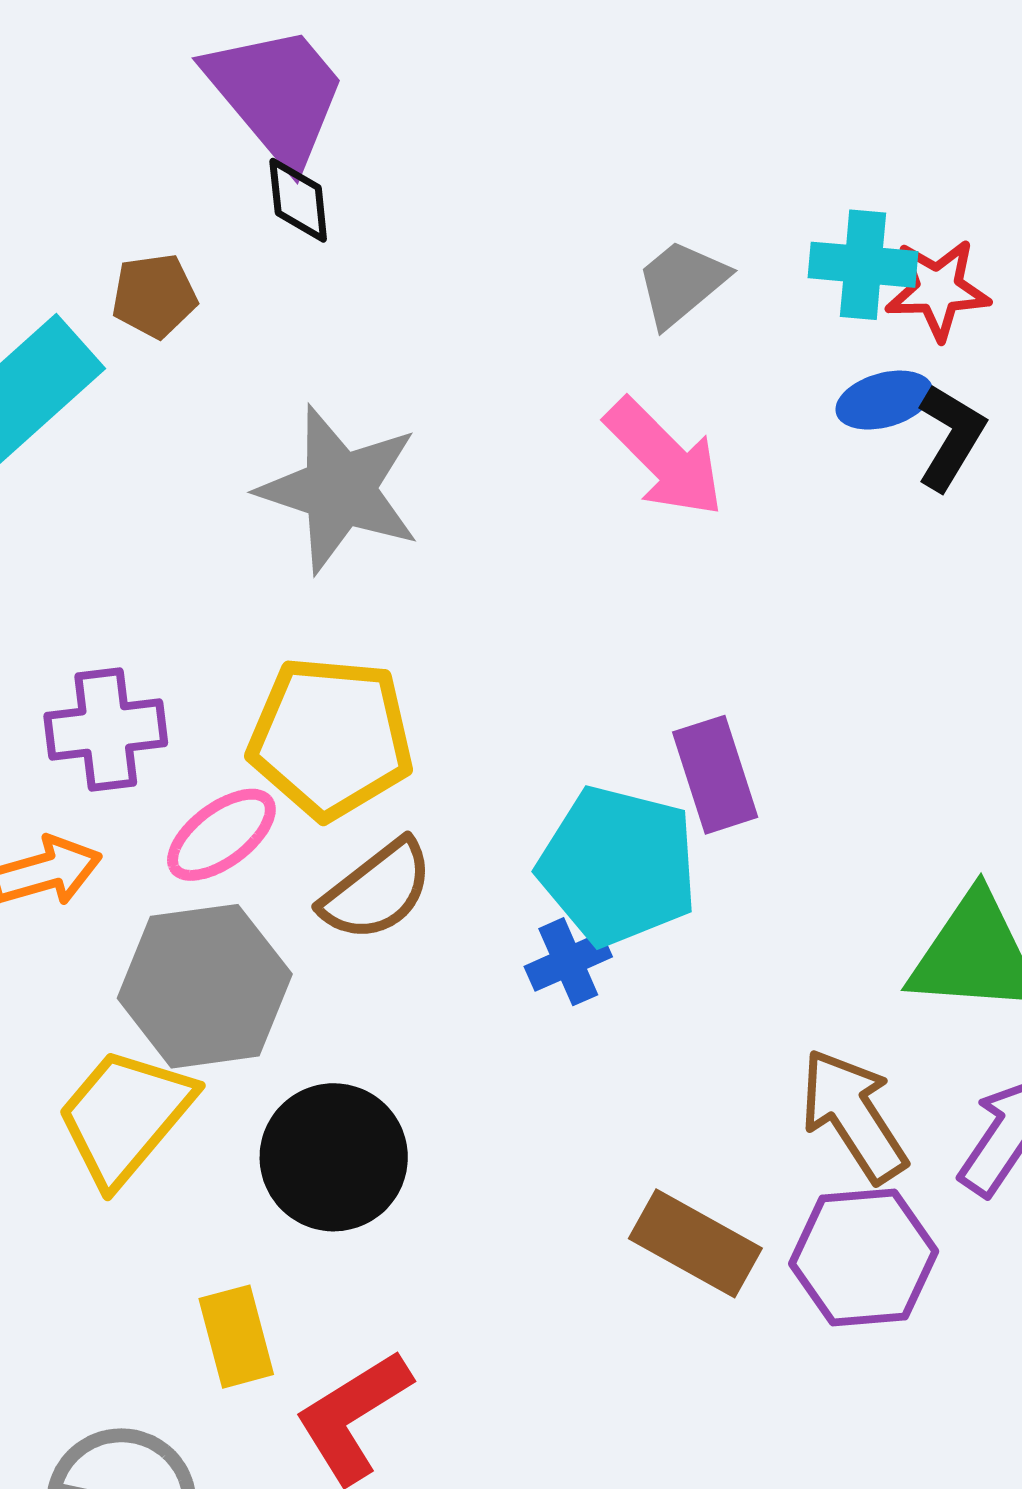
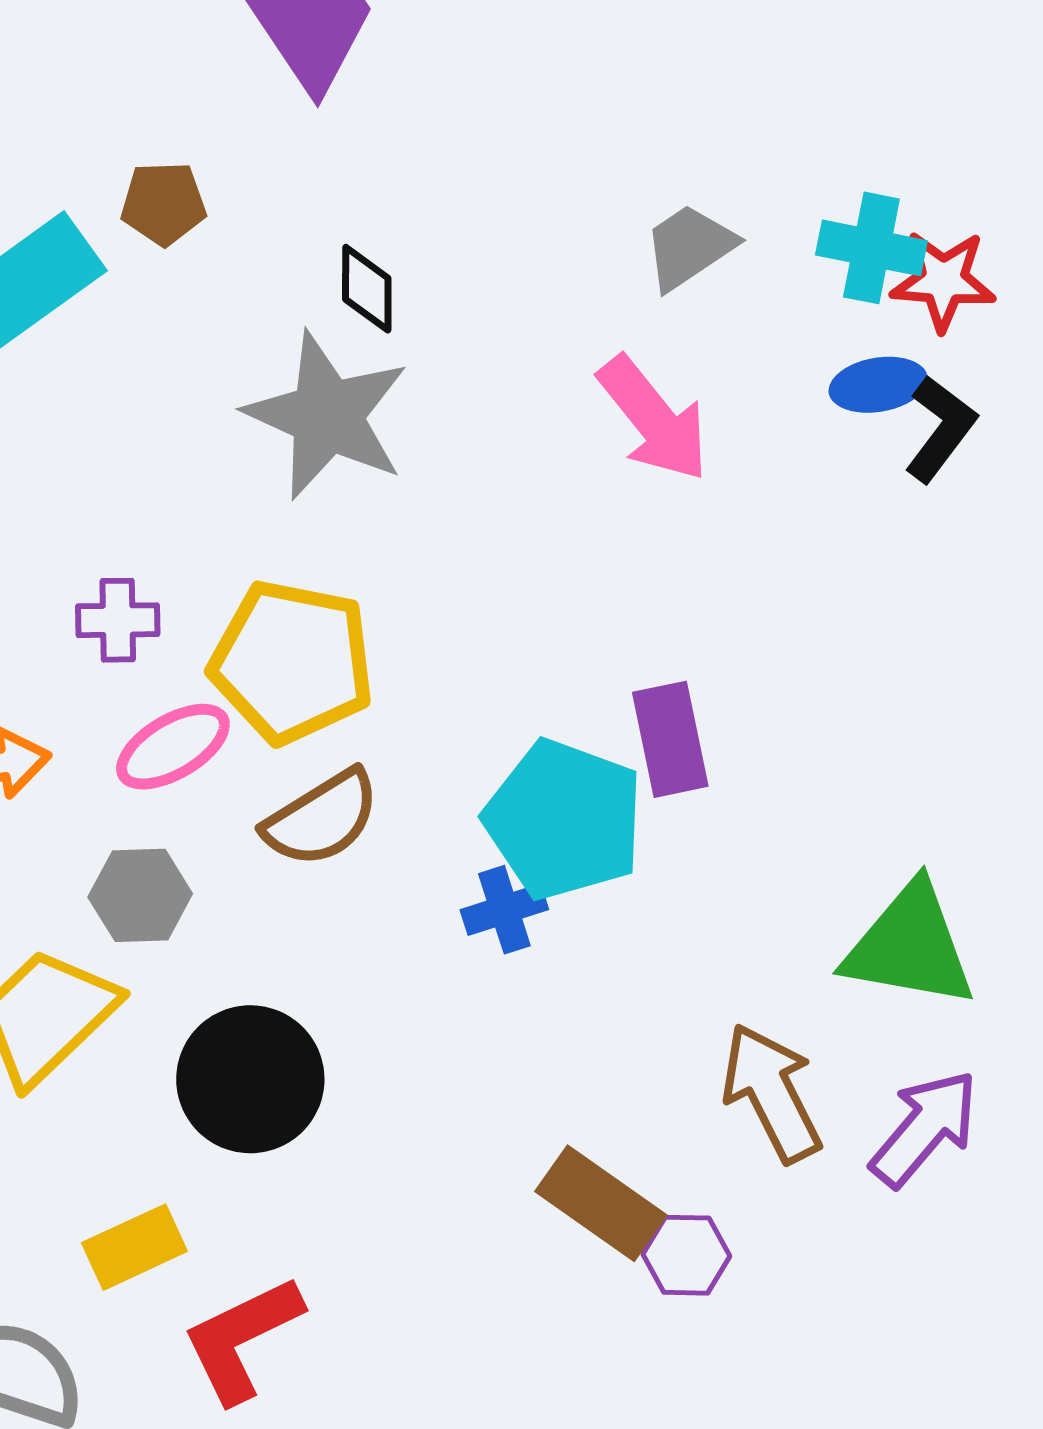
black diamond: (298, 200) -> (367, 289), moved
purple cross: (106, 729) -> (118, 620), moved, size x0.7
gray hexagon: (205, 986) -> (140, 895), size x0.6
purple hexagon: (864, 1258) -> (686, 1255), moved, size x0.6
yellow rectangle: (236, 1337) -> (134, 1247), turned 74

